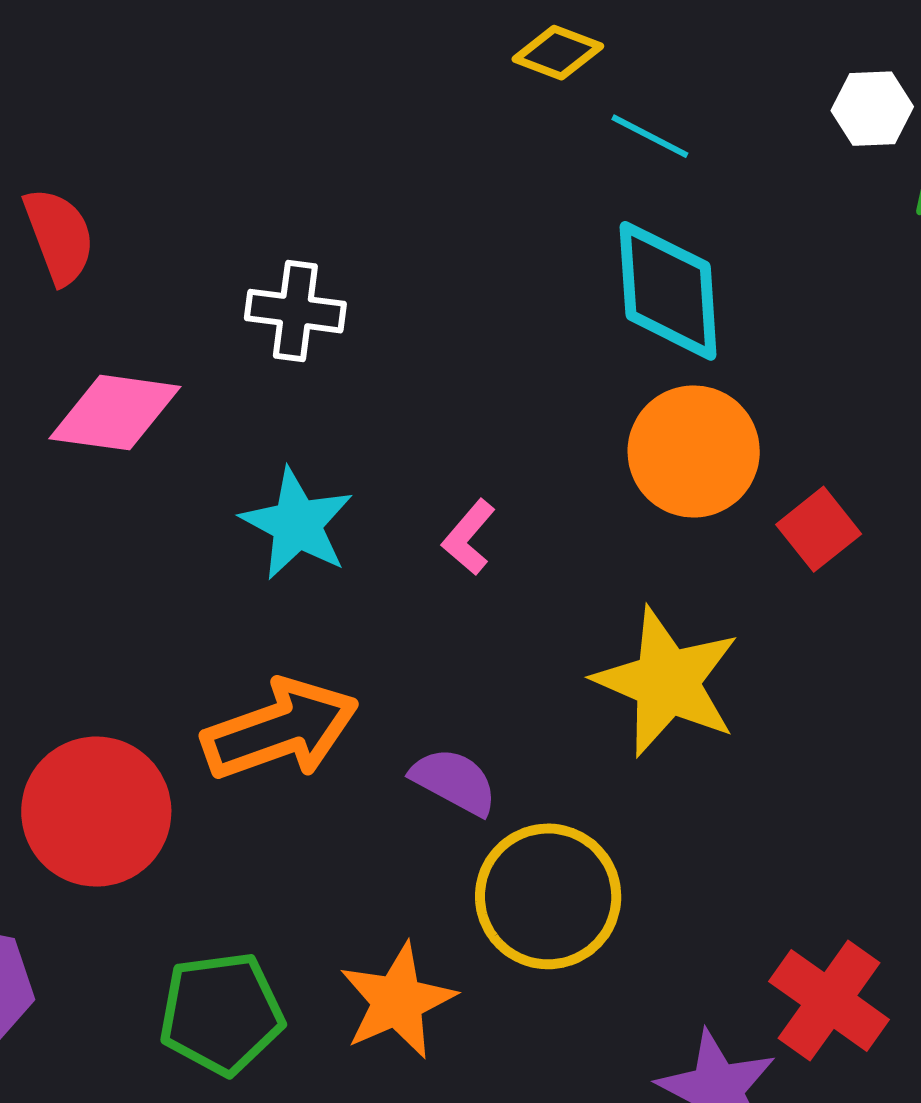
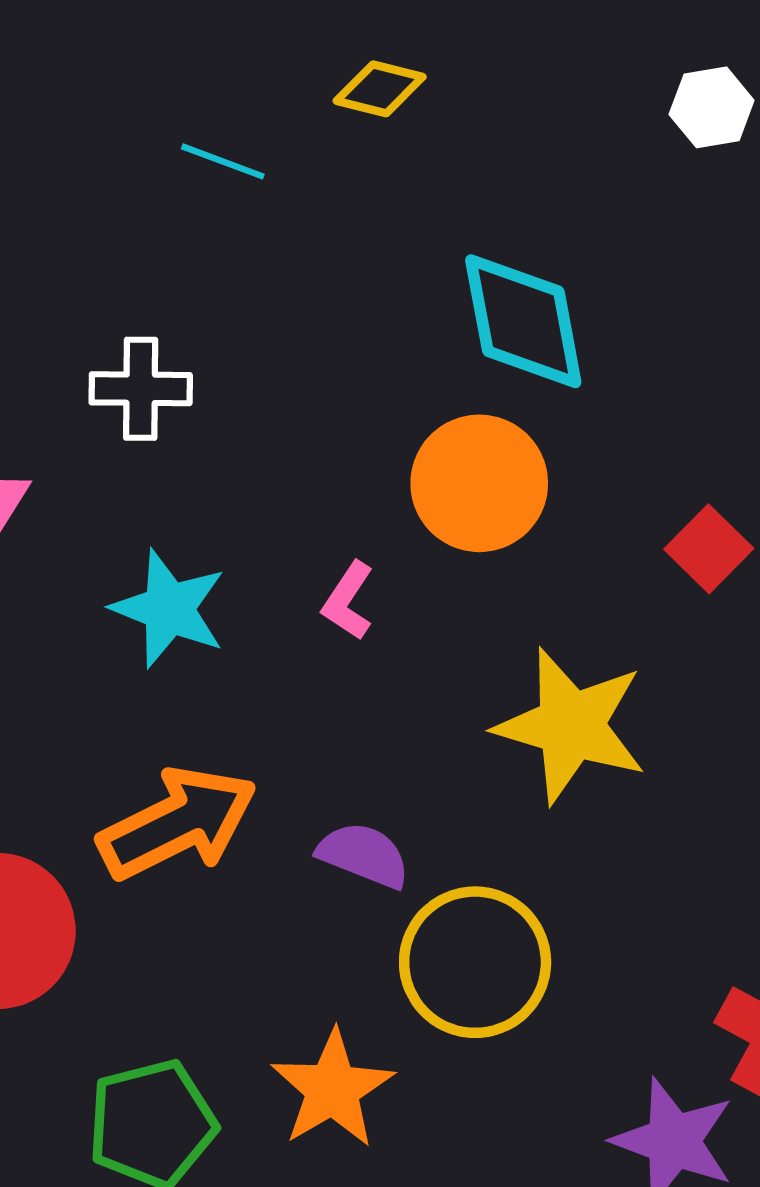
cyan line: (650, 136) -> (223, 161), moved
orange circle: (694, 451) -> (479, 483), moved

